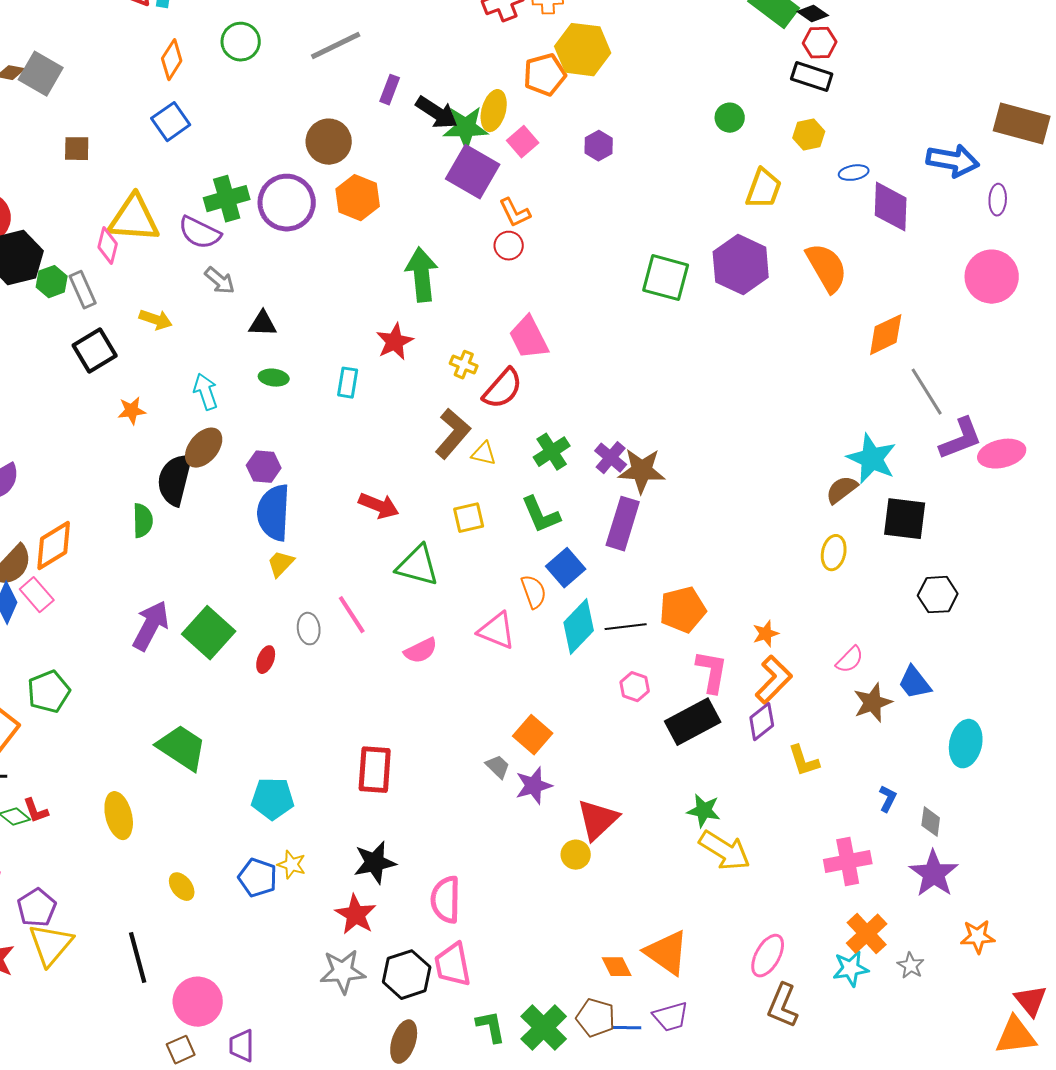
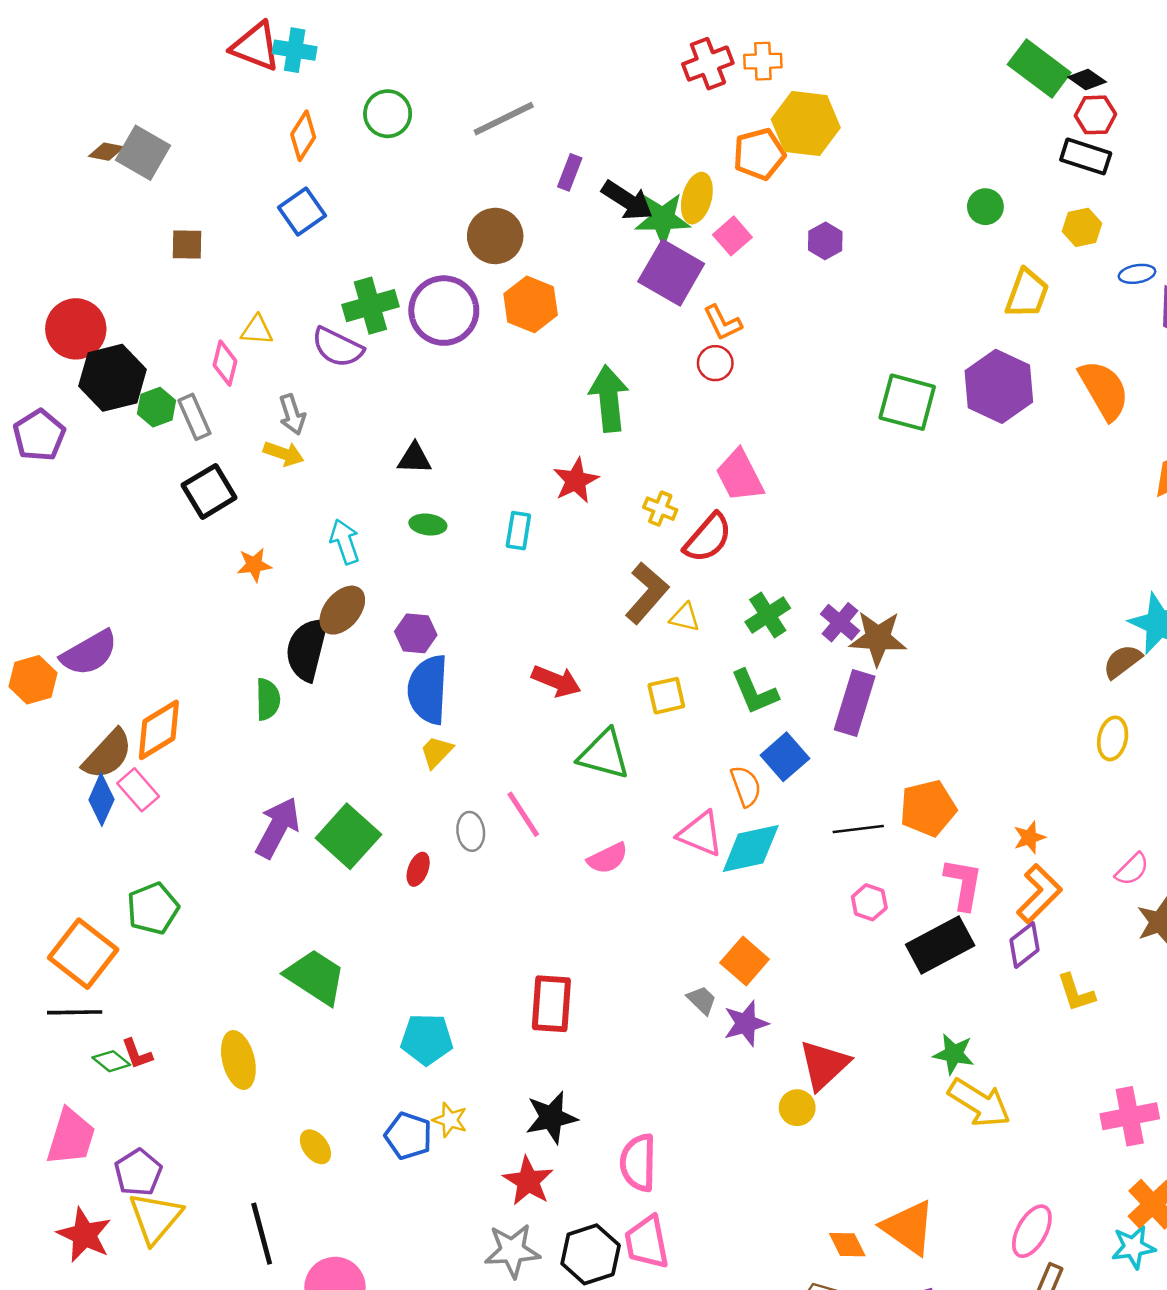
yellow triangle: (134, 219) -> (257, 330), size x0.5
gray arrow: (220, 281) -> (292, 414), moved, turned 32
cyan diamond: (579, 627) -> (751, 848), moved, turned 34

